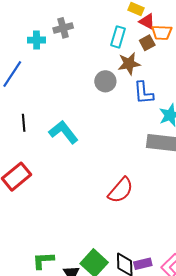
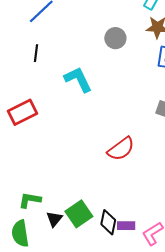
gray circle: (105, 81) -> (115, 38), moved
black line: (24, 123) -> (36, 53), moved

